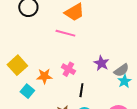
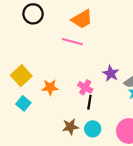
pink cross: (68, 69) -> (85, 87), moved
cyan square: (27, 91) -> (23, 103), moved

